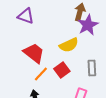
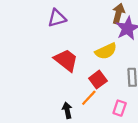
purple triangle: (26, 16) -> (57, 18), turned -36
orange line: (41, 74) -> (89, 98), moved

